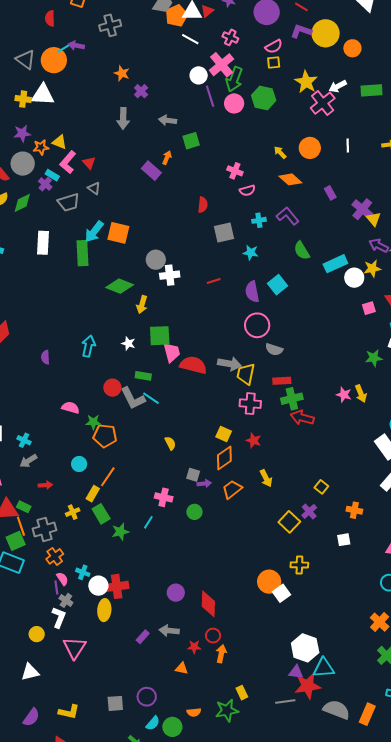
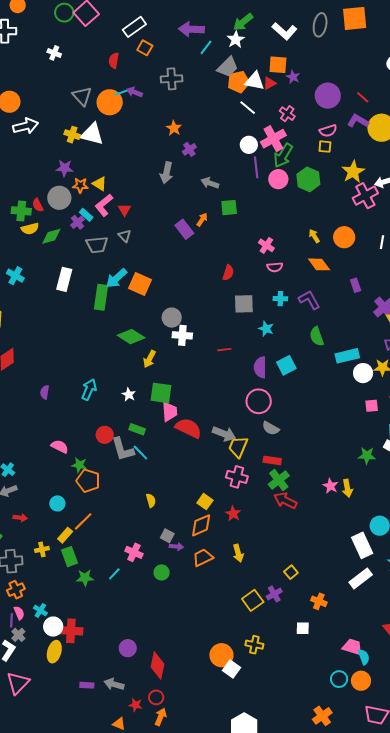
green cross: (292, 399) -> (279, 480), turned -35
white square: (282, 593) -> (231, 669), turned -30
purple rectangle: (143, 637) -> (87, 685), turned 40

